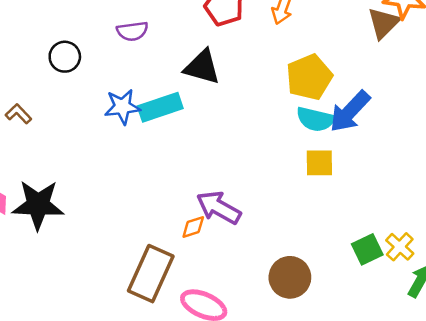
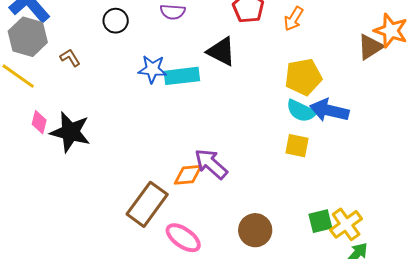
blue arrow: (350, 111) -> (329, 110), turned 48
orange diamond: (193, 227) -> (188, 175), size x1.4
yellow cross: (400, 247) -> (346, 224), size x1.4

